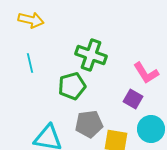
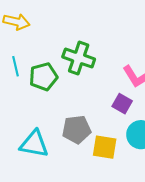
green pentagon: (72, 86) -> (43, 77), moved

